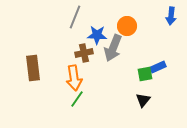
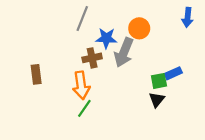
brown rectangle: (33, 68) -> (36, 74), size x0.7
black triangle: (143, 100) -> (157, 100), moved

